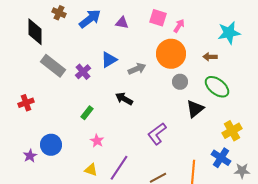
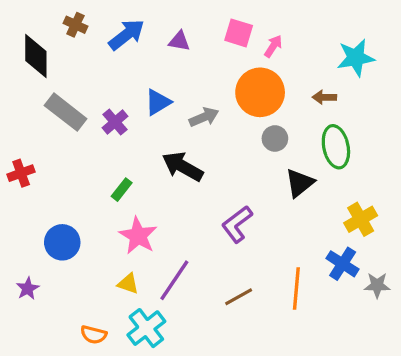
green ellipse: (217, 87) -> (336, 147), turned 40
black arrow: (124, 99) -> (183, 167), size x1.4
pink star: (97, 141) -> (138, 236), size x1.6
purple star: (30, 156) -> (28, 289), moved

